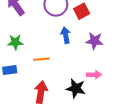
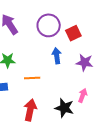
pink arrow: (94, 75) -> (83, 95), turned -72

